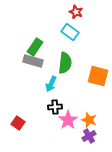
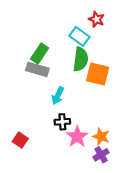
red star: (76, 12) -> (97, 19), moved
green semicircle: (65, 63) -> (81, 59), moved
orange square: (98, 76) -> (98, 74), moved

